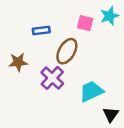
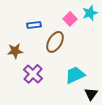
pink square: (85, 23) -> (70, 19), turned 32
purple cross: (52, 78) -> (33, 74), moved

